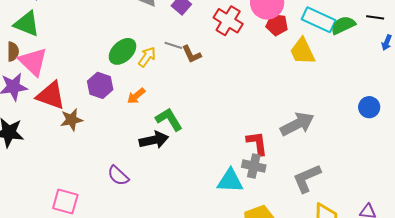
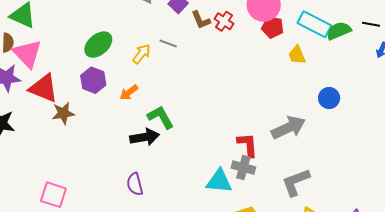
red cross: (228, 21) -> (224, 21), size x0.7
green ellipse: (122, 51) -> (98, 45), moved
yellow trapezoid: (302, 51) -> (297, 55), size x0.7
brown L-shape: (192, 54) -> (201, 20), moved
blue circle: (369, 107) -> (329, 98), moved
purple semicircle: (118, 176) -> (135, 184), moved, turned 30

